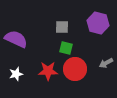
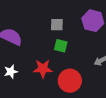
red circle: (75, 69) -> (70, 81), moved

